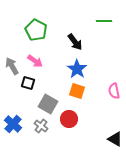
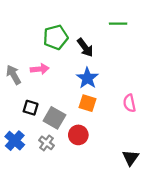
green pentagon: (36, 30) -> (56, 37), moved, turned 30
pink arrow: (35, 61) -> (40, 69), turned -42
black square: (28, 83) -> (31, 108), moved
black triangle: (115, 139) -> (131, 158), turned 35

